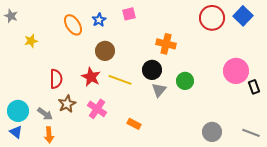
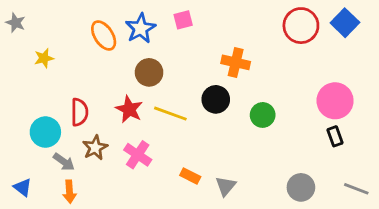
blue star: (99, 20) -> (141, 28), size x1.5
black rectangle: (254, 87) -> (335, 136), moved
gray triangle: (159, 90) -> (226, 186), moved
cyan circle: (18, 111) -> (45, 132), moved

